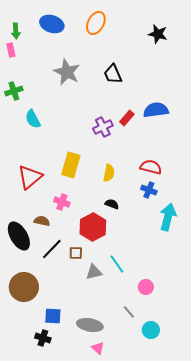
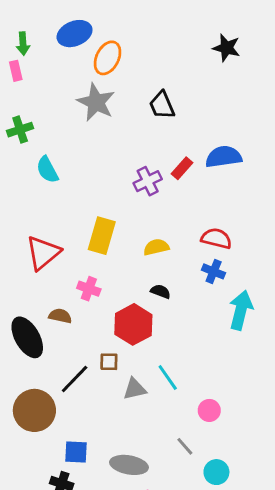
orange ellipse: (96, 23) -> (107, 58), moved
blue ellipse: (52, 24) -> (75, 34), turned -40
yellow semicircle: (109, 173) -> (156, 247), turned -114
black line: (52, 249) -> (75, 379), moved

